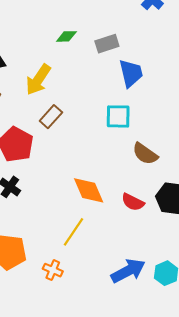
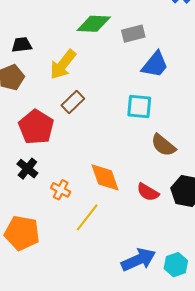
green diamond: (66, 36) -> (94, 24), size x1.6
blue trapezoid: (131, 73) -> (155, 65), turned 48
orange cross: (53, 270) -> (61, 190), moved

